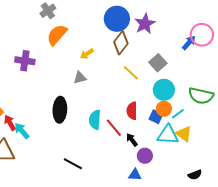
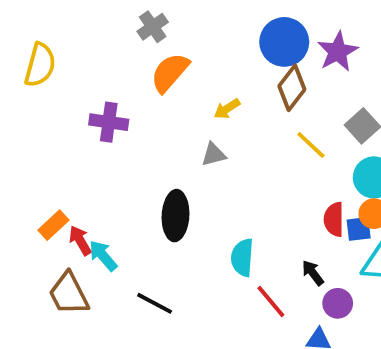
red semicircle: (132, 111) -> (334, 219), moved
blue square: (156, 117) -> (359, 229), turned -32
cyan semicircle: (95, 120) -> (242, 258), moved
red line: (114, 128) -> (271, 301), moved
black line: (73, 164) -> (155, 303), moved

